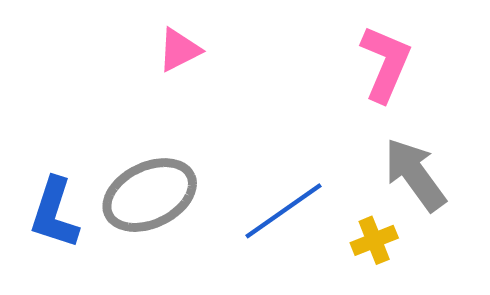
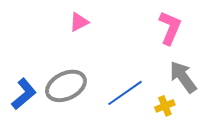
blue L-shape: (54, 213) -> (24, 94), turned -148

